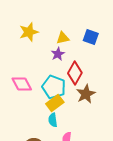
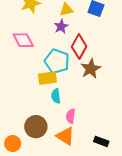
pink diamond: (22, 84) -> (23, 40), moved
yellow rectangle: (55, 103) -> (47, 78), moved, turned 30

